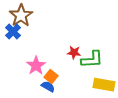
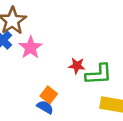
pink star: (36, 66) -> (31, 47), moved

